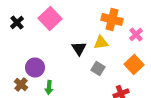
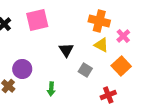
pink square: (50, 18) -> (37, 20), turned 30
yellow triangle: (101, 42) -> (101, 45), moved, turned 35
green arrow: (49, 88) -> (51, 89), moved

